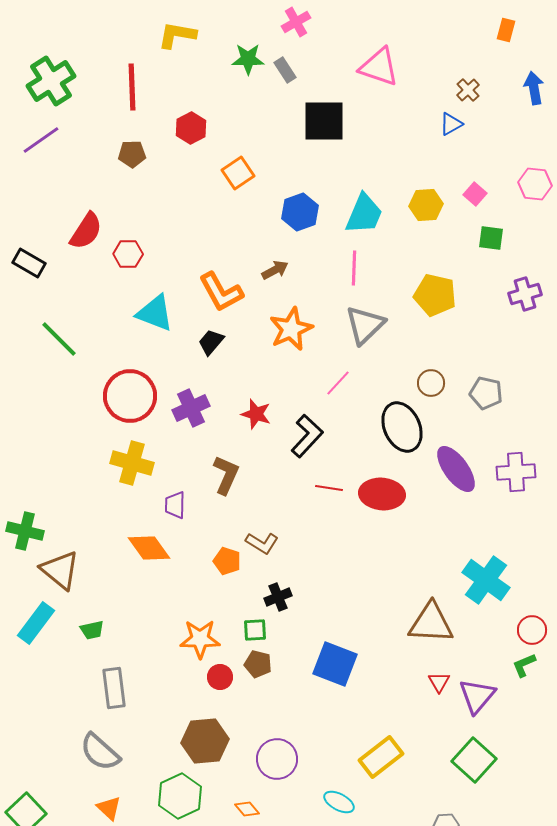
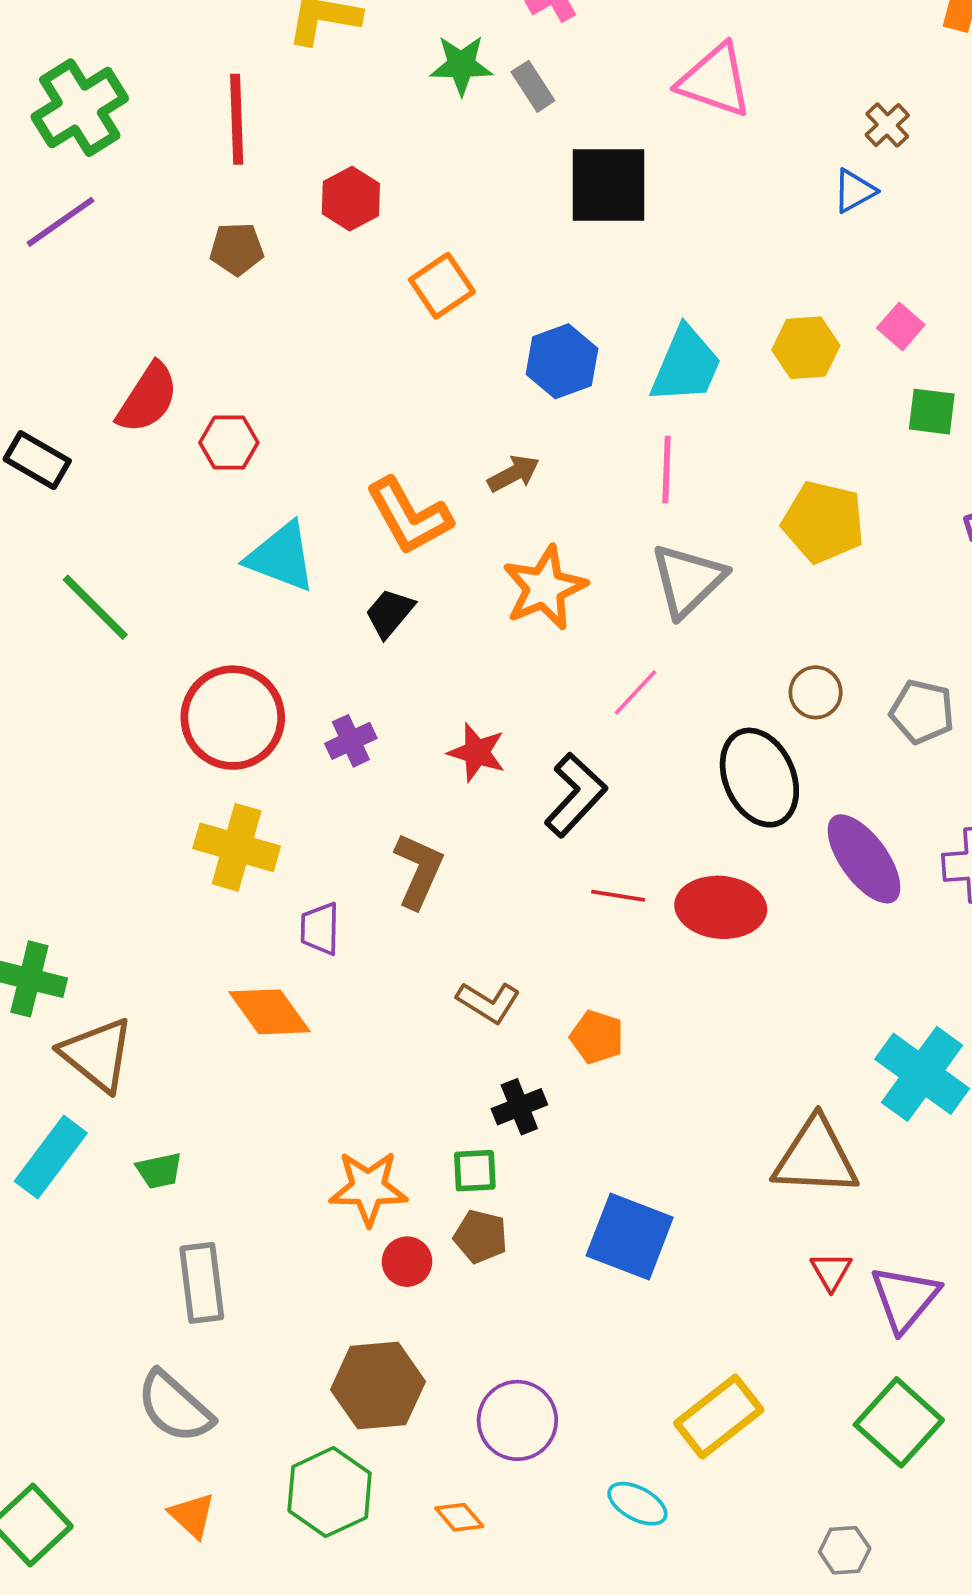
purple cross: (191, 408) -> (351, 741), size x0.7
orange pentagon: (227, 561) -> (597, 1037), moved

